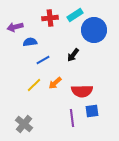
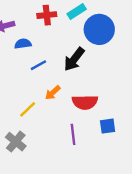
black arrow: (73, 55) -> (74, 59), size x1.5
yellow line: (34, 85) -> (28, 109), moved
blue square: (92, 111) -> (108, 126), moved

